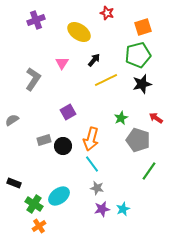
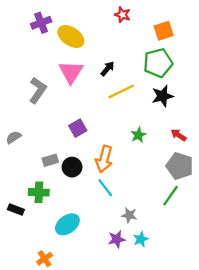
yellow ellipse: (79, 32) -> (71, 36), moved
pink triangle: (62, 63) -> (71, 72), size x1.6
gray pentagon: (138, 140) -> (180, 166), moved
gray star: (97, 188) -> (129, 215), moved
green cross: (34, 204) -> (39, 192), moved, turned -30

